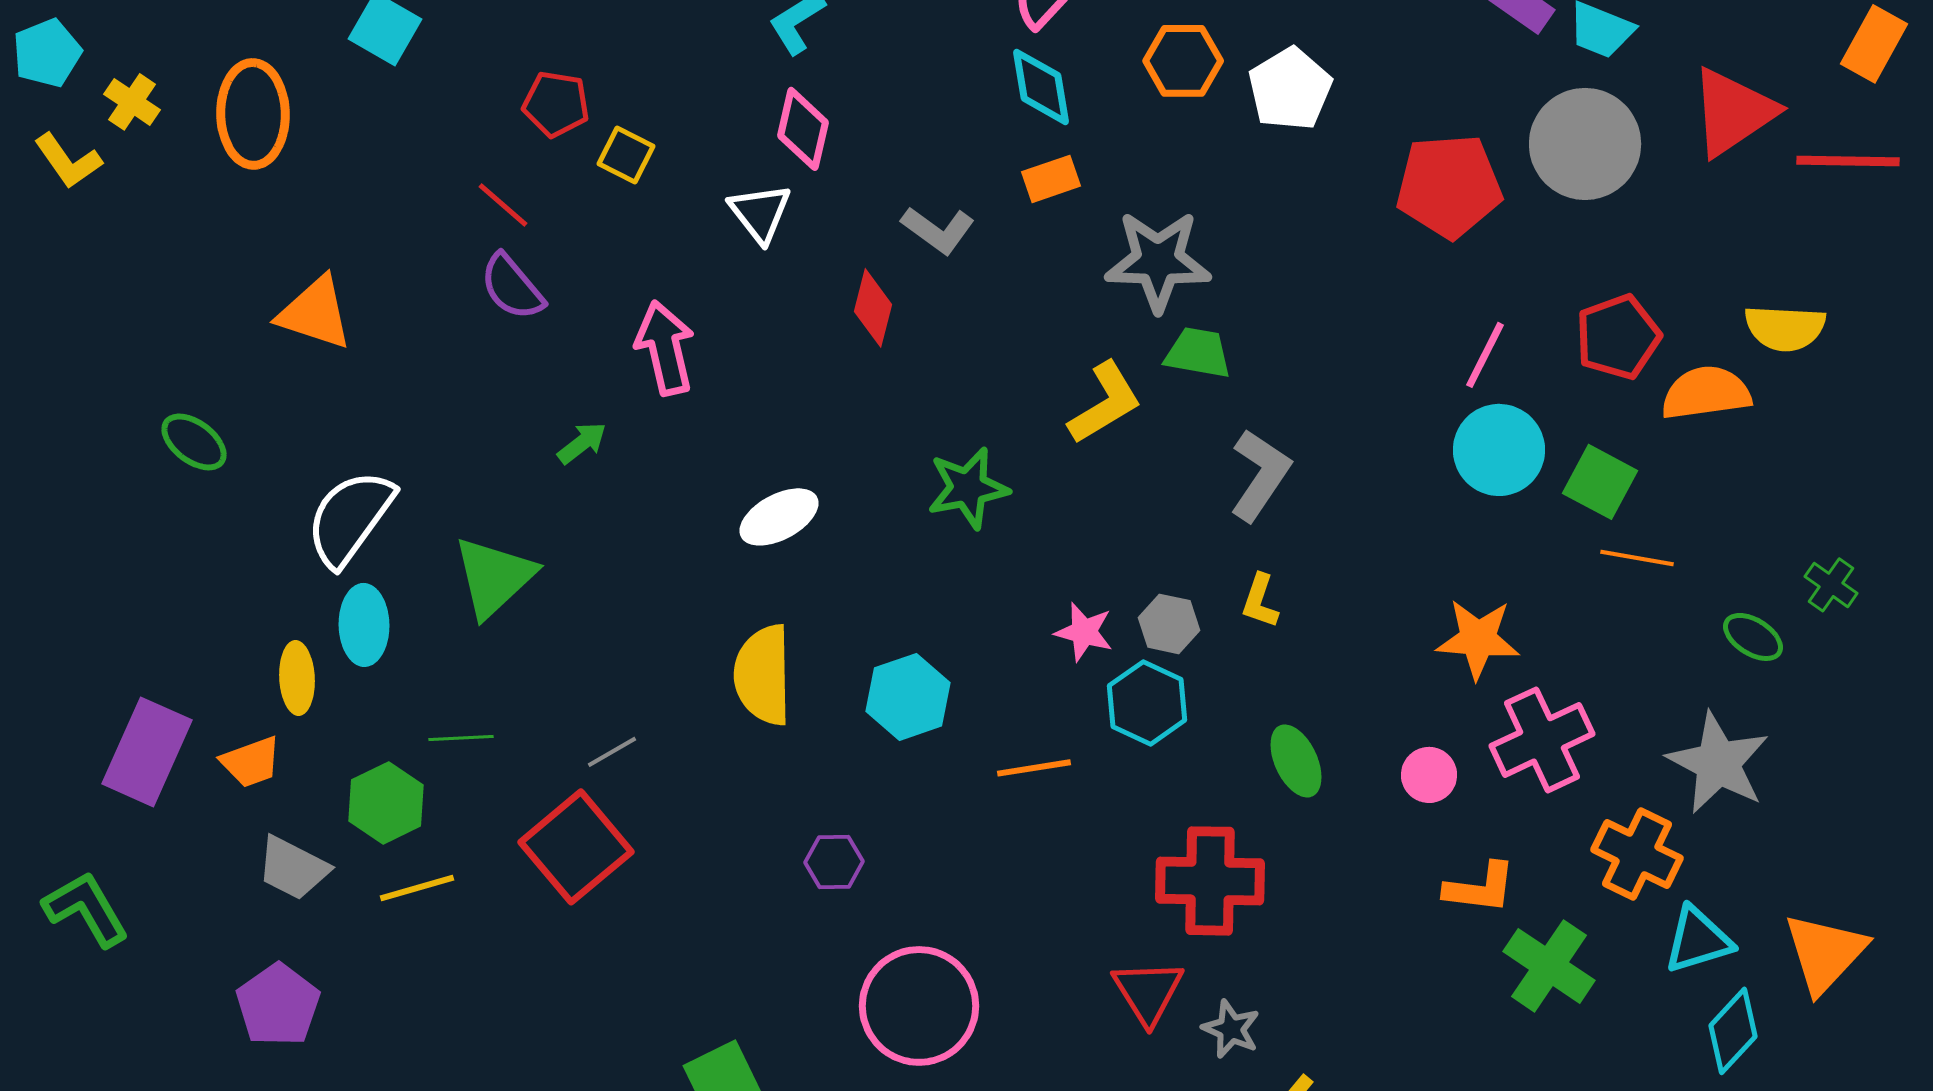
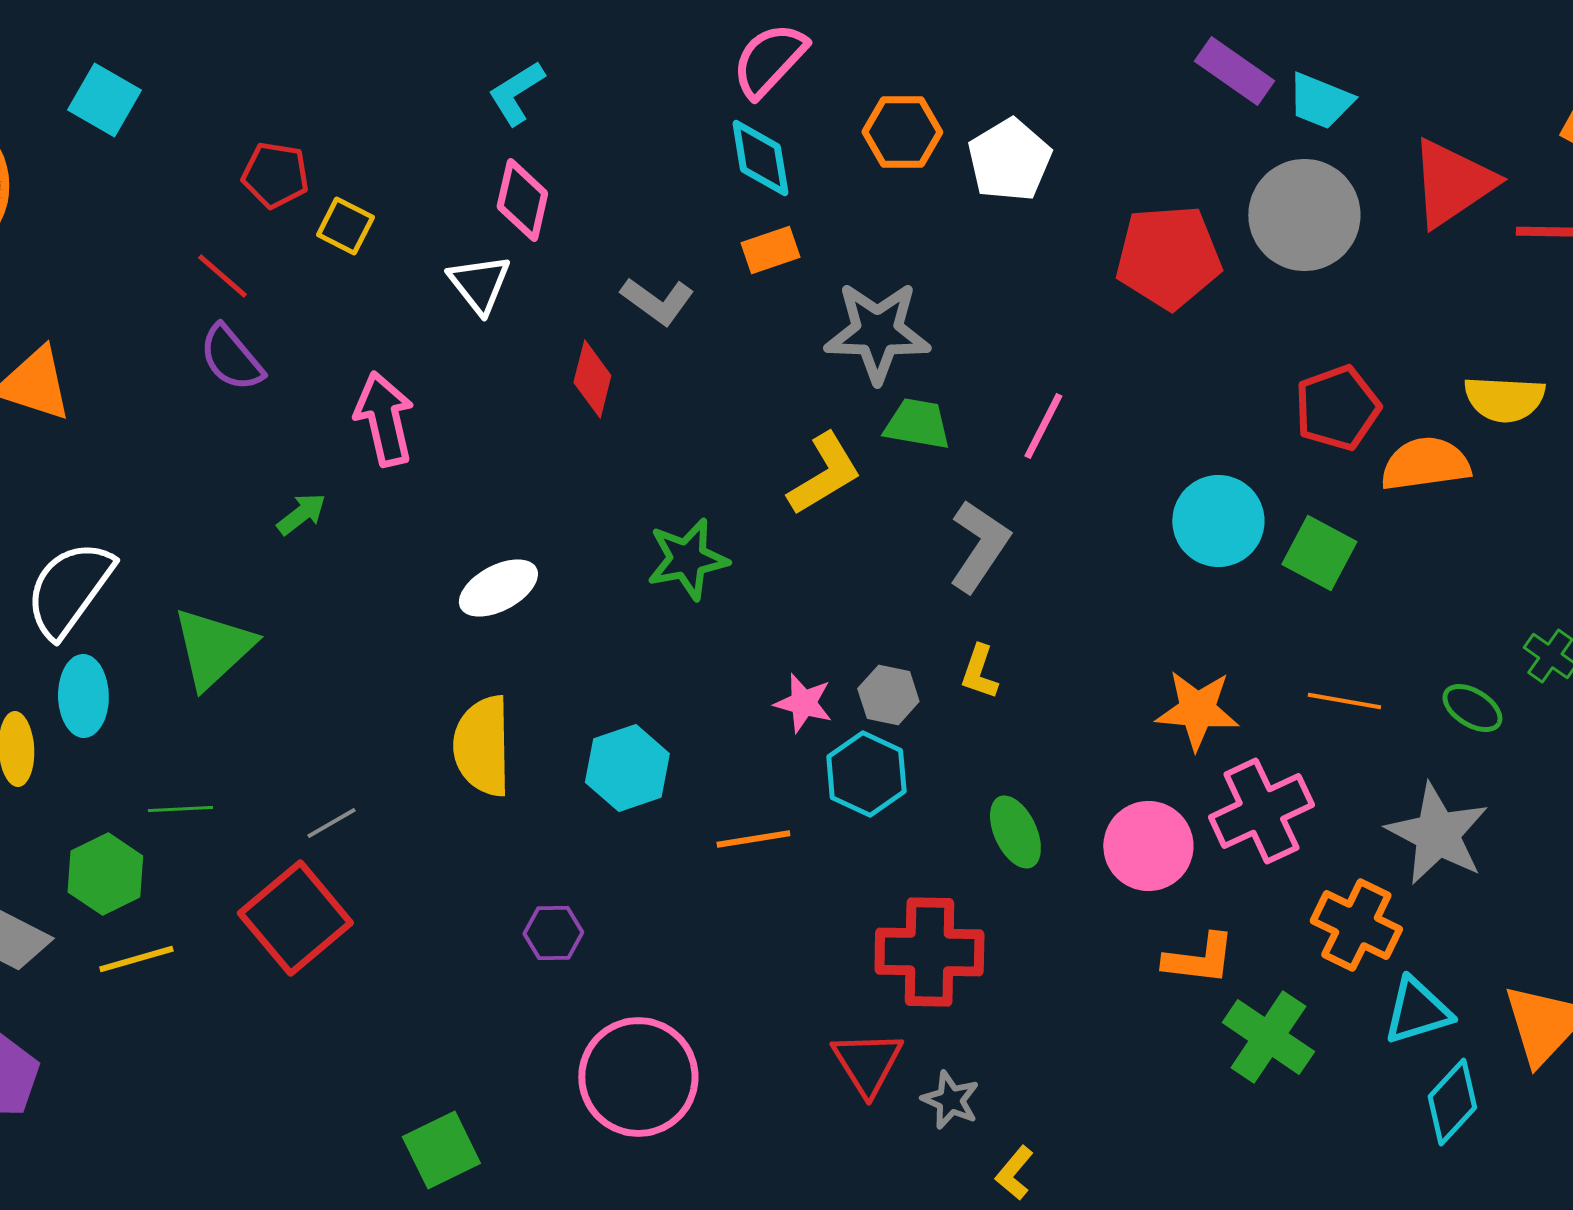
pink line: (1485, 355) -> (1043, 426), moved
orange line: (1637, 558) -> (1344, 701), moved
pink circle: (1429, 775) -> (1148, 846), size x1.6

